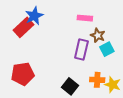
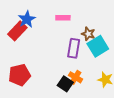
pink rectangle: (85, 18) -> (63, 18), moved
cyan square: (107, 49) -> (98, 46), size x1.5
orange cross: (97, 80) -> (75, 77), moved, turned 32

